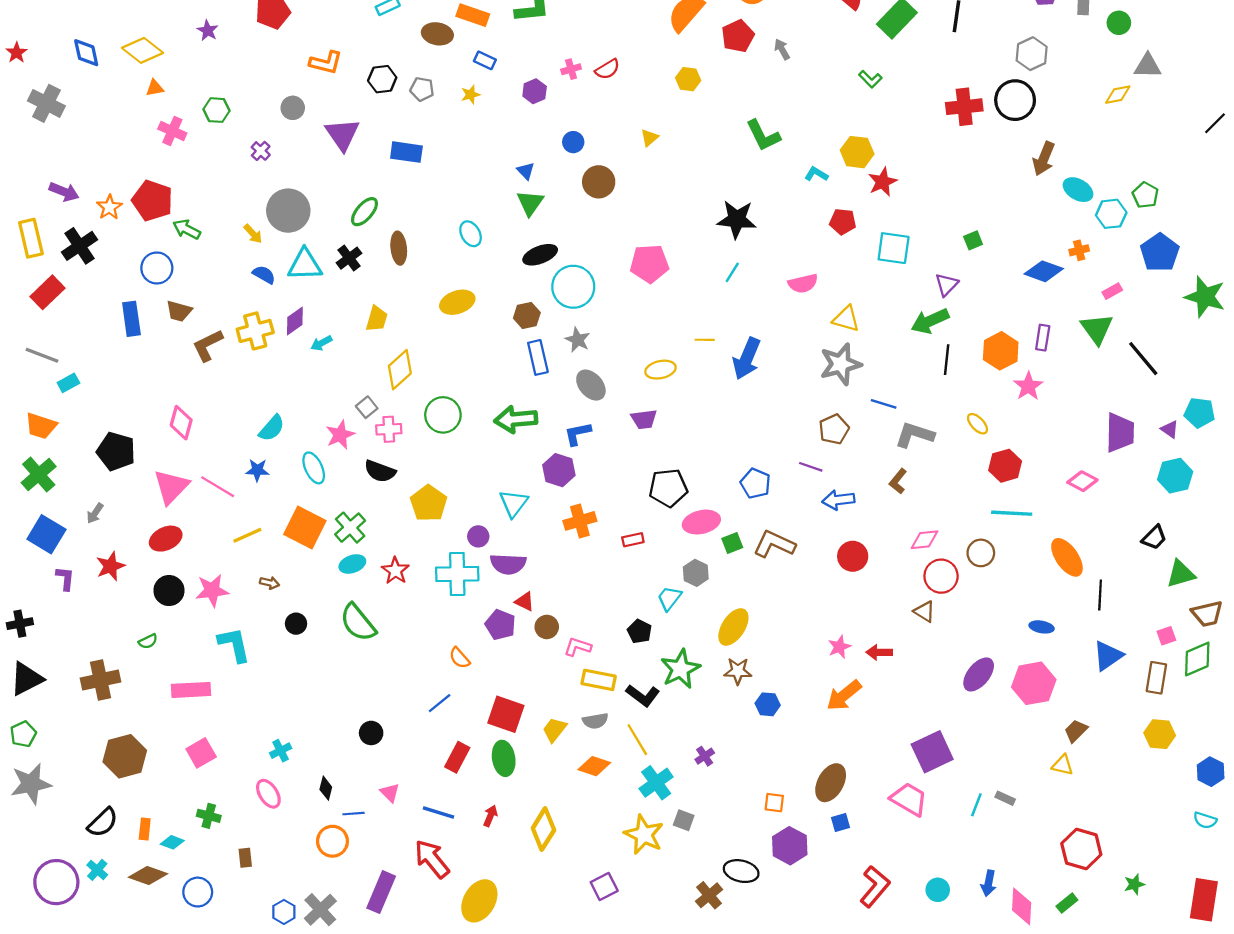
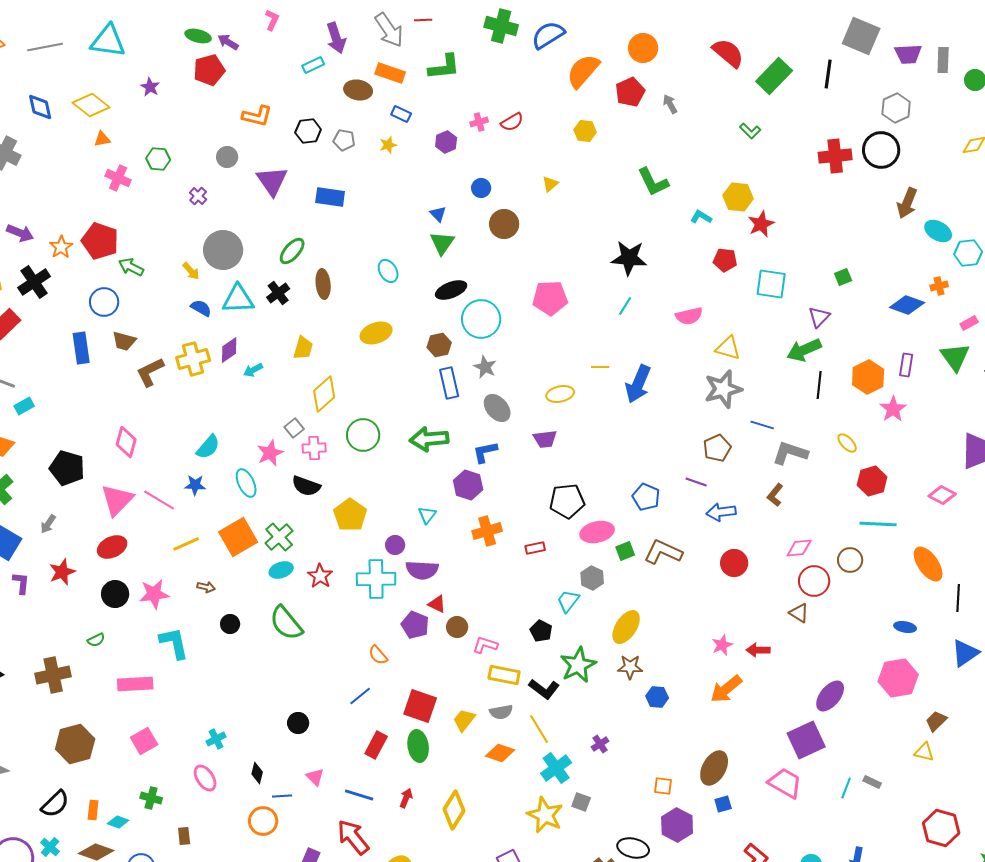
cyan triangle: (514, 503) -> (427, 515), size x0.7
orange square: (305, 528) -> (238, 537), turned 33
purple ellipse: (979, 674) -> (830, 696), moved

